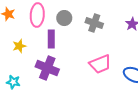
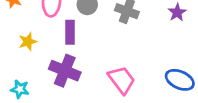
pink trapezoid: (100, 64) -> (122, 80), moved, turned -105

